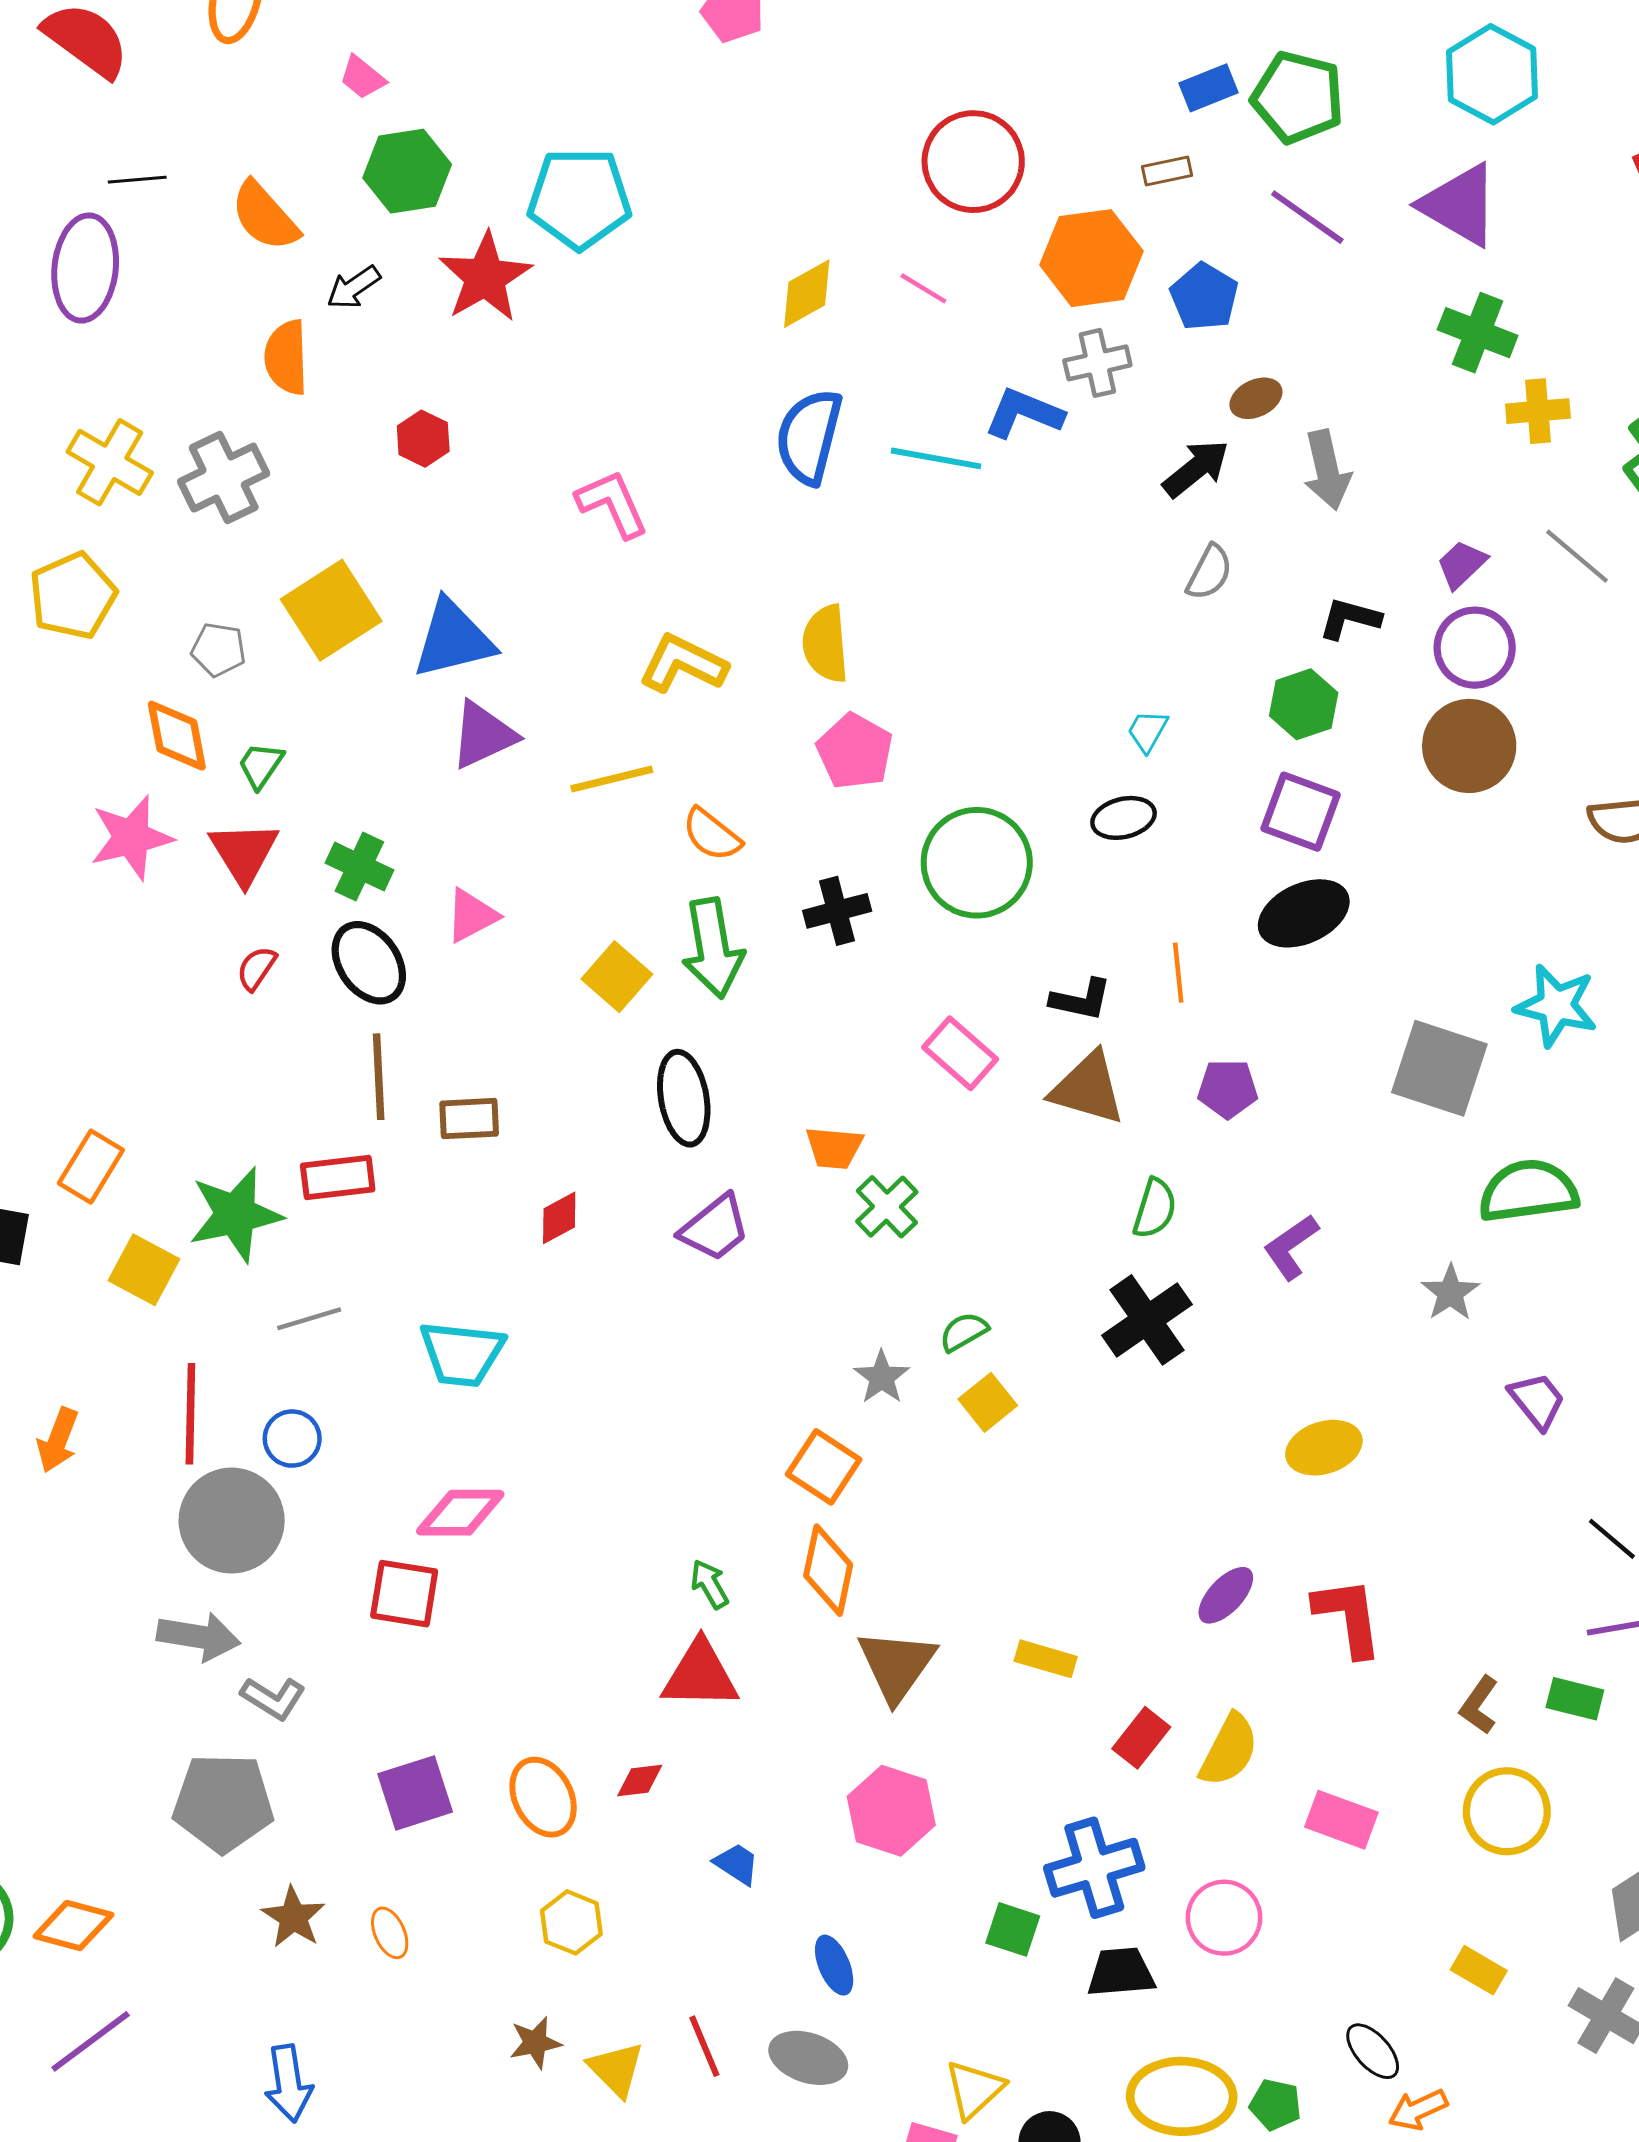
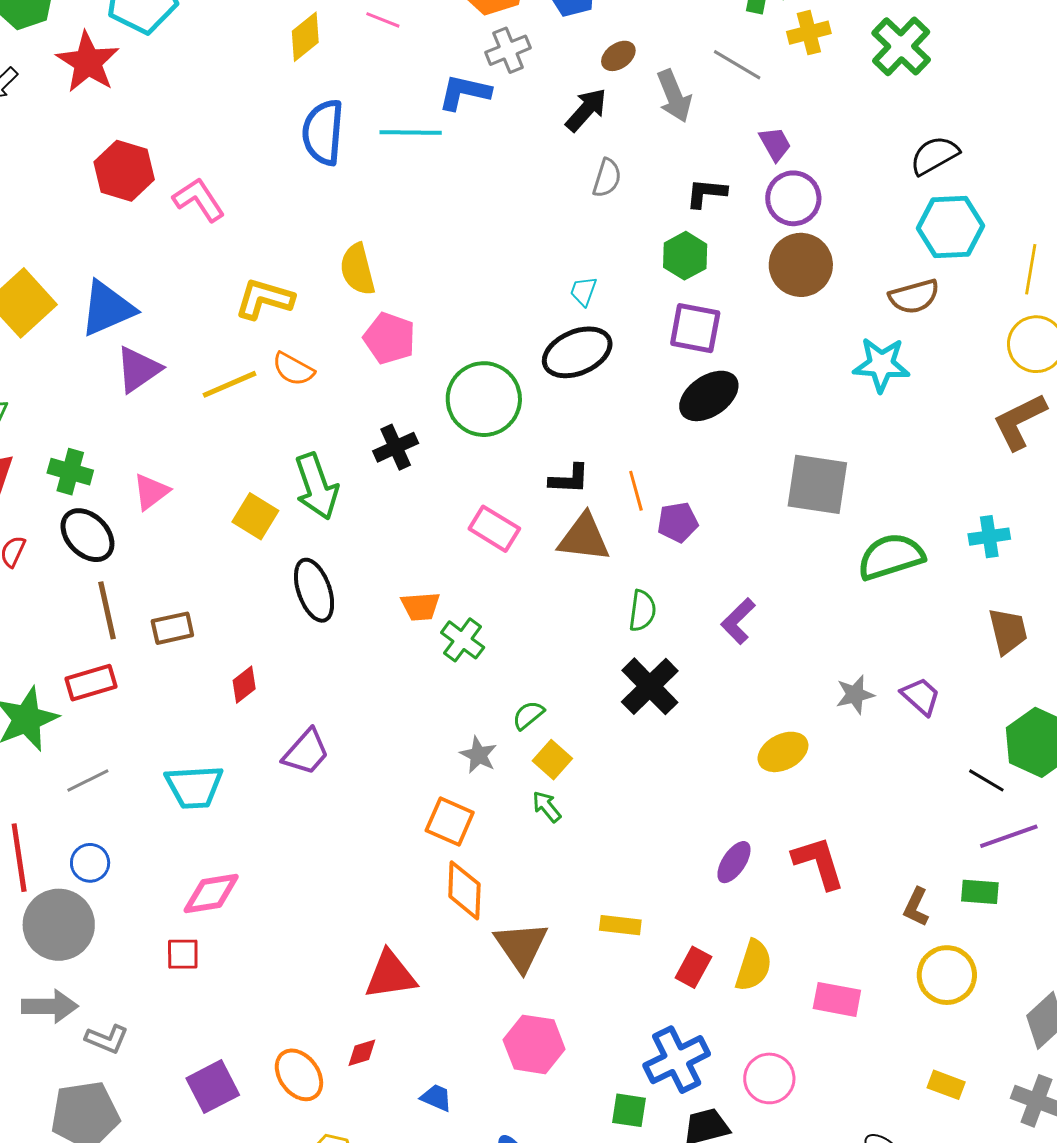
red hexagon: (423, 439) -> (124, 171), moved, size x1.6
gray line: (1577, 556) -> (737, 65), moved
purple trapezoid: (1462, 564) -> (775, 144), turned 114
black ellipse: (1124, 818) -> (577, 352), size x1.6
orange semicircle: (712, 835) -> (293, 369), moved
orange line: (1178, 973) -> (636, 491), moved
cyan star: (1556, 1006) -> (881, 365), moved
purple trapezoid: (715, 1228) -> (306, 752), moved
gray star: (1450, 1293) -> (855, 695), moved, turned 30
green arrow: (710, 1584) -> (547, 807), moved
red square: (404, 1594) -> (183, 954), size x0.7

